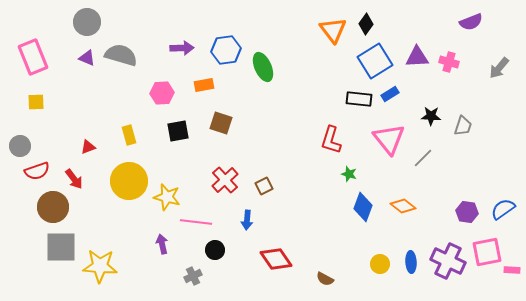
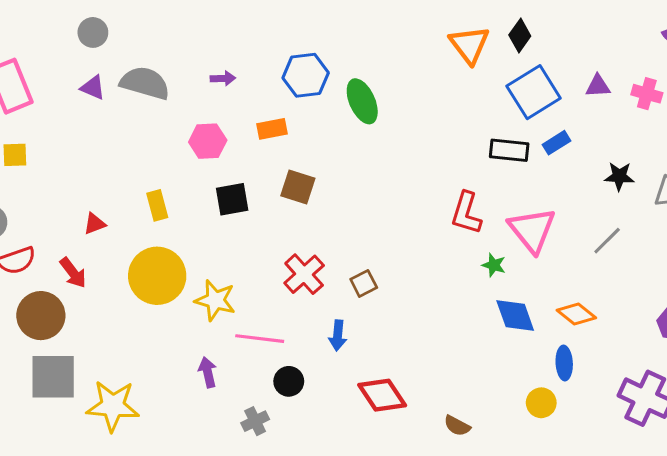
gray circle: (87, 22) -> (93, 32), size x0.7
purple arrow: (182, 48) -> (223, 78), moved, size x0.7
purple triangle: (417, 57) -> (598, 86), size x0.7
pink triangle: (389, 139) -> (532, 230), moved
blue diamond: (363, 207) -> (515, 316), turned -40
blue ellipse: (411, 262) -> (564, 363), moved

